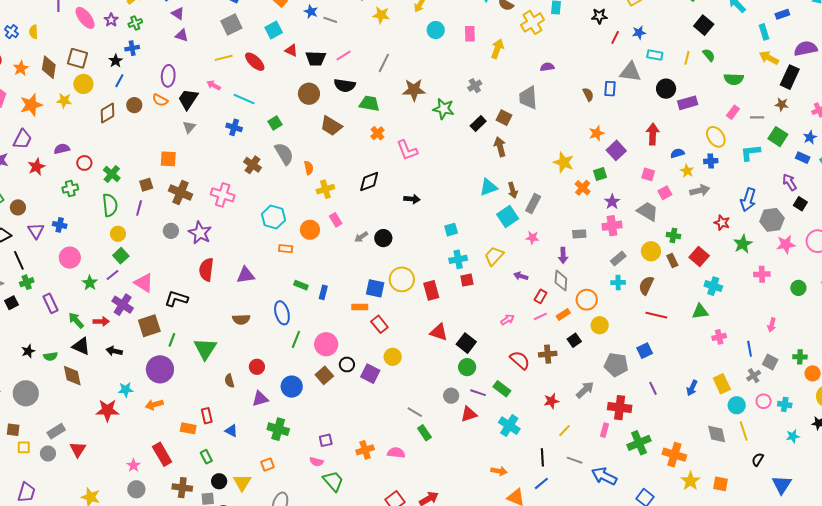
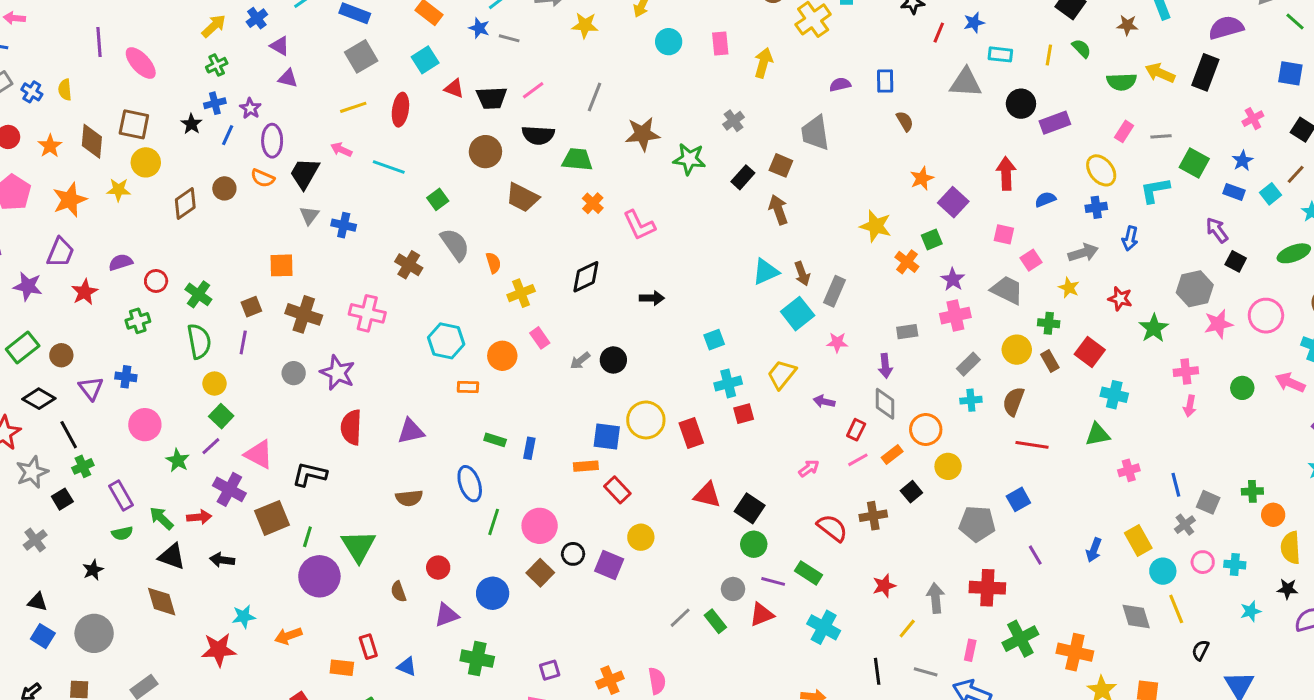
purple star: (111, 20) -> (250, 108), moved
yellow arrow: (769, 58) -> (1160, 73), moved
red ellipse: (255, 62) -> (400, 110), turned 60
blue line: (119, 81) -> (228, 135), moved
blue rectangle: (610, 89) -> (885, 81), moved
brown star: (782, 104) -> (1127, 25), moved
blue cross: (234, 127) -> (344, 225), moved
yellow star: (687, 171) -> (1069, 288), moved
blue arrow: (748, 200) -> (1130, 238), moved, size x0.7
pink arrow: (772, 325) -> (1190, 406), moved
green semicircle: (50, 356) -> (122, 533), moved
purple circle: (160, 369) -> (319, 576), moved
gray arrow: (585, 390) -> (936, 598), moved, turned -48
gray line: (415, 412) -> (680, 618), turned -70
pink rectangle: (604, 430) -> (970, 650), moved
green rectangle: (424, 433) -> (715, 621), moved
pink semicircle: (396, 453) -> (657, 681), turned 78

